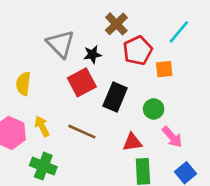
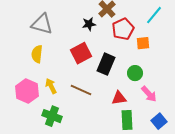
gray triangle: (61, 44) -> (42, 24), moved, turned -30
black star: (92, 54) -> (89, 24), moved

